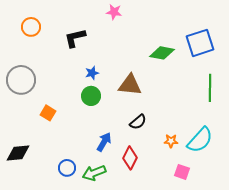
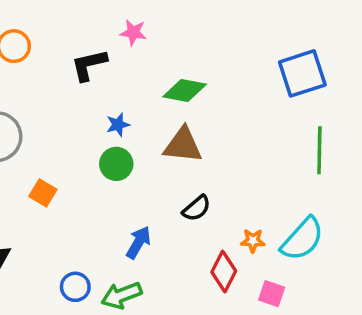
pink star: (114, 12) -> (133, 32), moved
green diamond: (162, 53) -> (185, 90), moved
red diamond: (130, 158) -> (224, 271), moved

